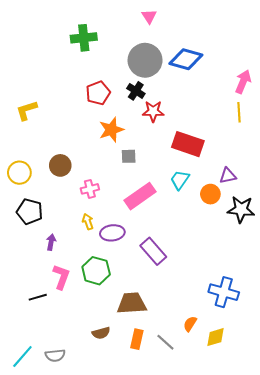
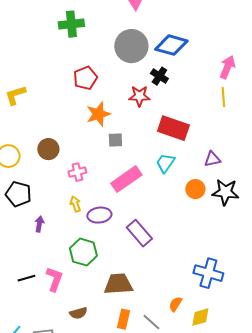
black cross: (136, 91) -> (159, 76), moved
orange circle: (210, 194) -> (195, 189), moved
pink L-shape: (61, 277) -> (54, 279), moved
brown semicircle: (101, 333) -> (78, 313), moved

